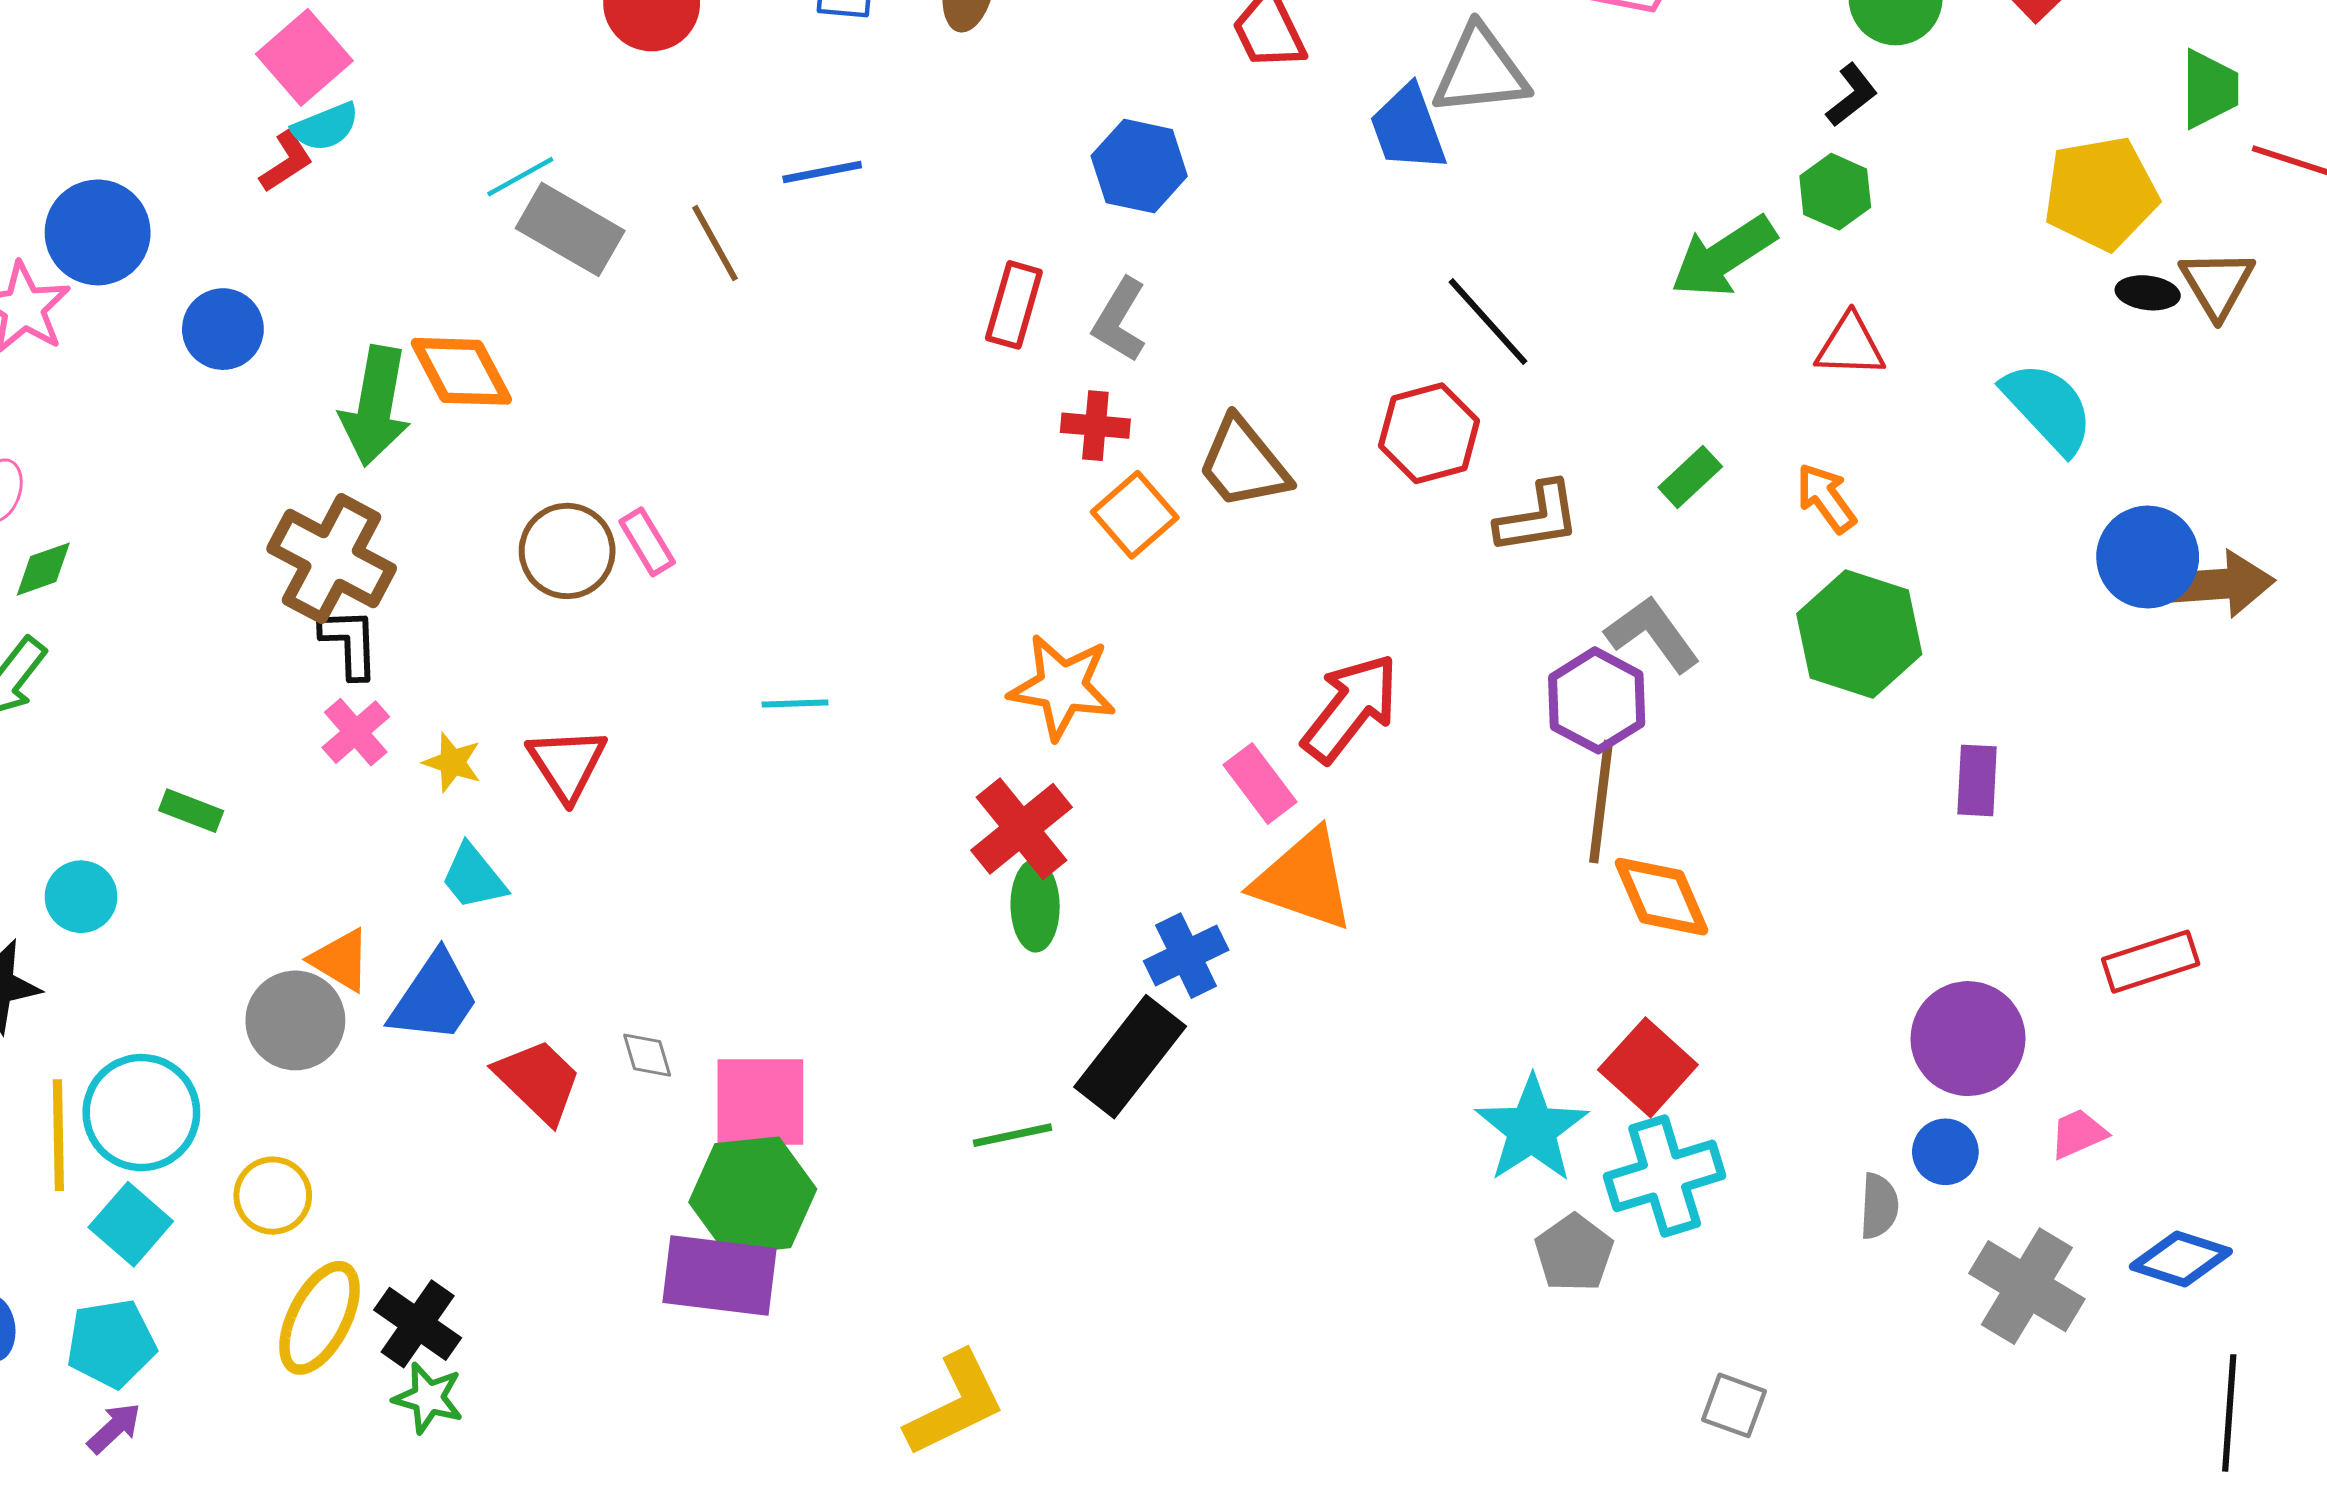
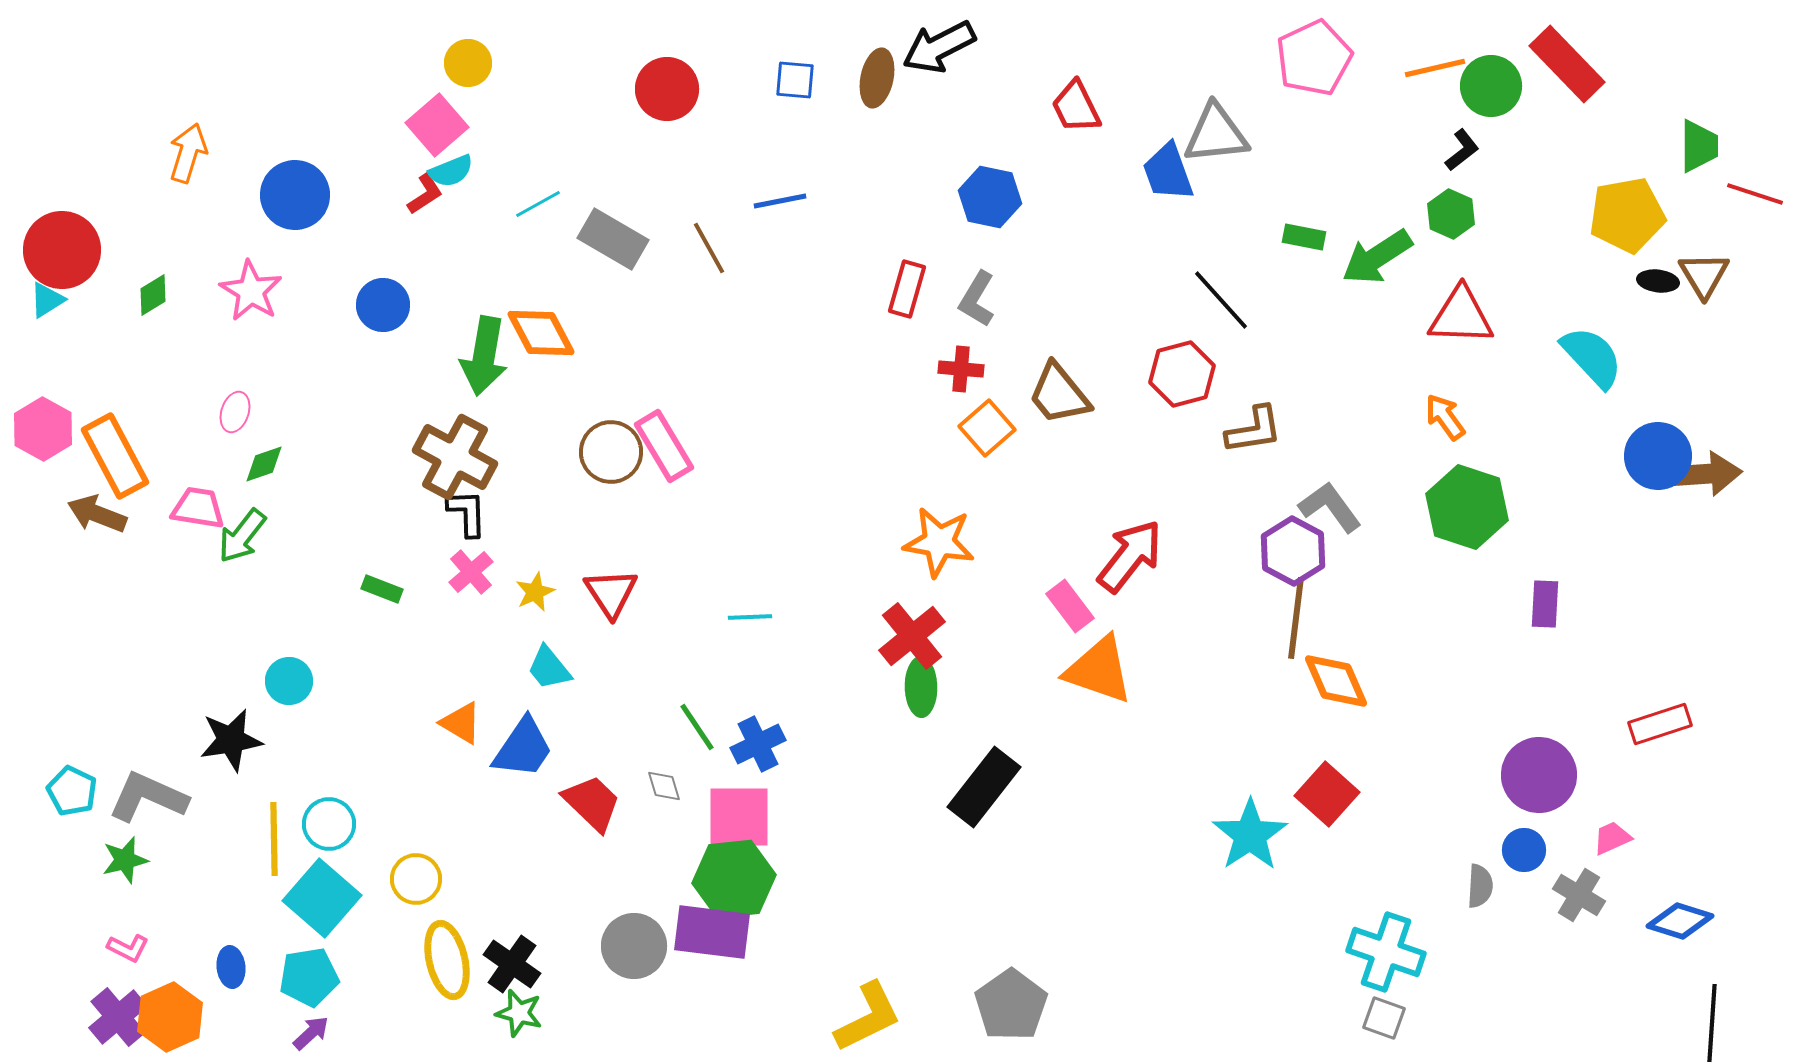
cyan line: (520, 177) -> (538, 204), moved
blue circle: (98, 232) -> (295, 195), moved
red triangle: (1850, 346) -> (1461, 316), size x1.4
green rectangle: (1690, 477) -> (1304, 237), moved, turned 54
pink rectangle: (647, 542) -> (664, 446), size x1.6
cyan line: (795, 703) -> (750, 617), moved
yellow star: (452, 762) -> (535, 592), turned 30
green rectangle: (191, 811) -> (382, 589), moved
blue cross: (1186, 956) -> (758, 744), moved
gray circle: (295, 1020) -> (634, 946), moved
cyan circle: (141, 1113) -> (329, 824), size x0.7
green line: (1012, 1135) -> (697, 727), moved, turned 68
cyan cross: (1665, 1176) -> (1386, 952), moved, turned 36
cyan square: (131, 1224) -> (322, 898), size x1.4
gray pentagon: (1574, 1253) -> (1011, 1005), moved, size x1.4
gray cross: (2027, 1286) -> (1579, 895), moved, size x0.7
yellow ellipse: (320, 1318) -> (447, 960), turned -40

